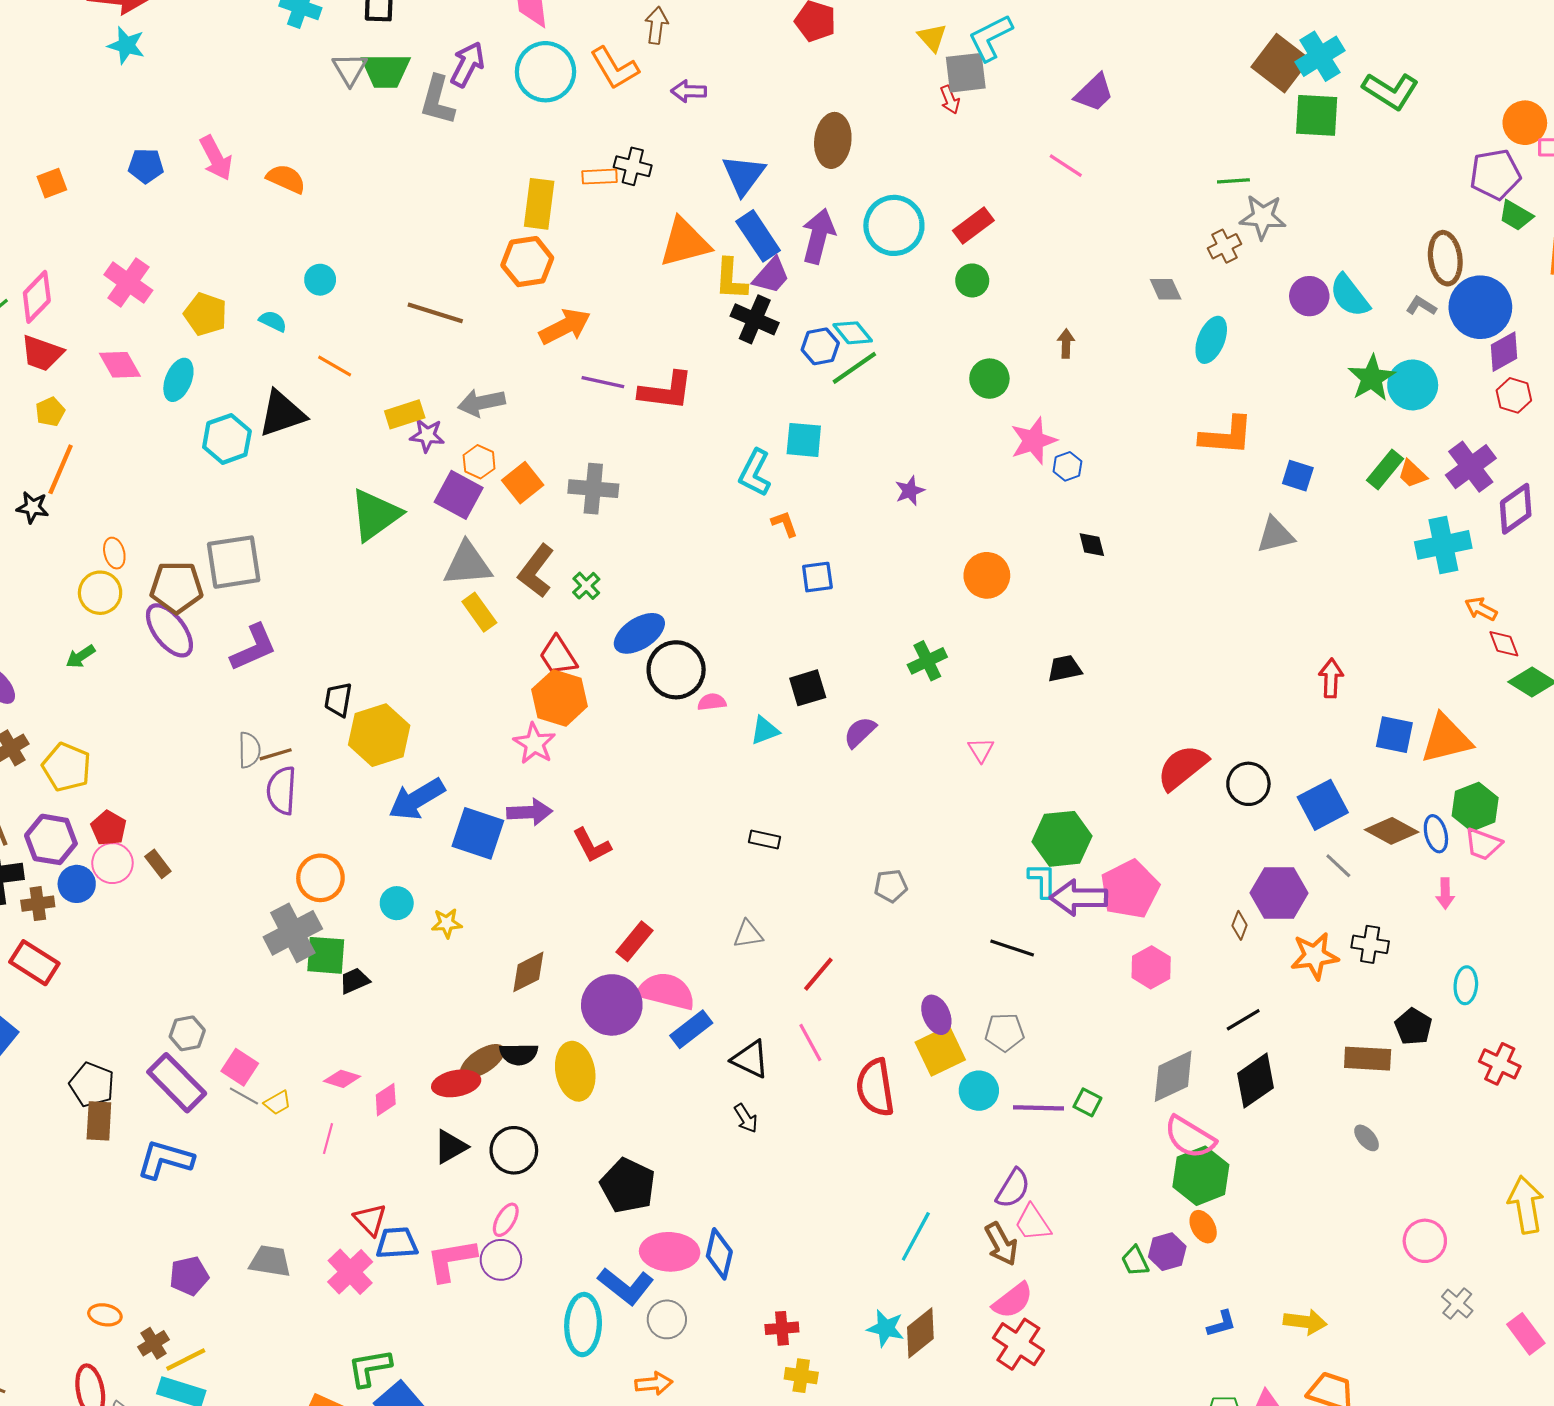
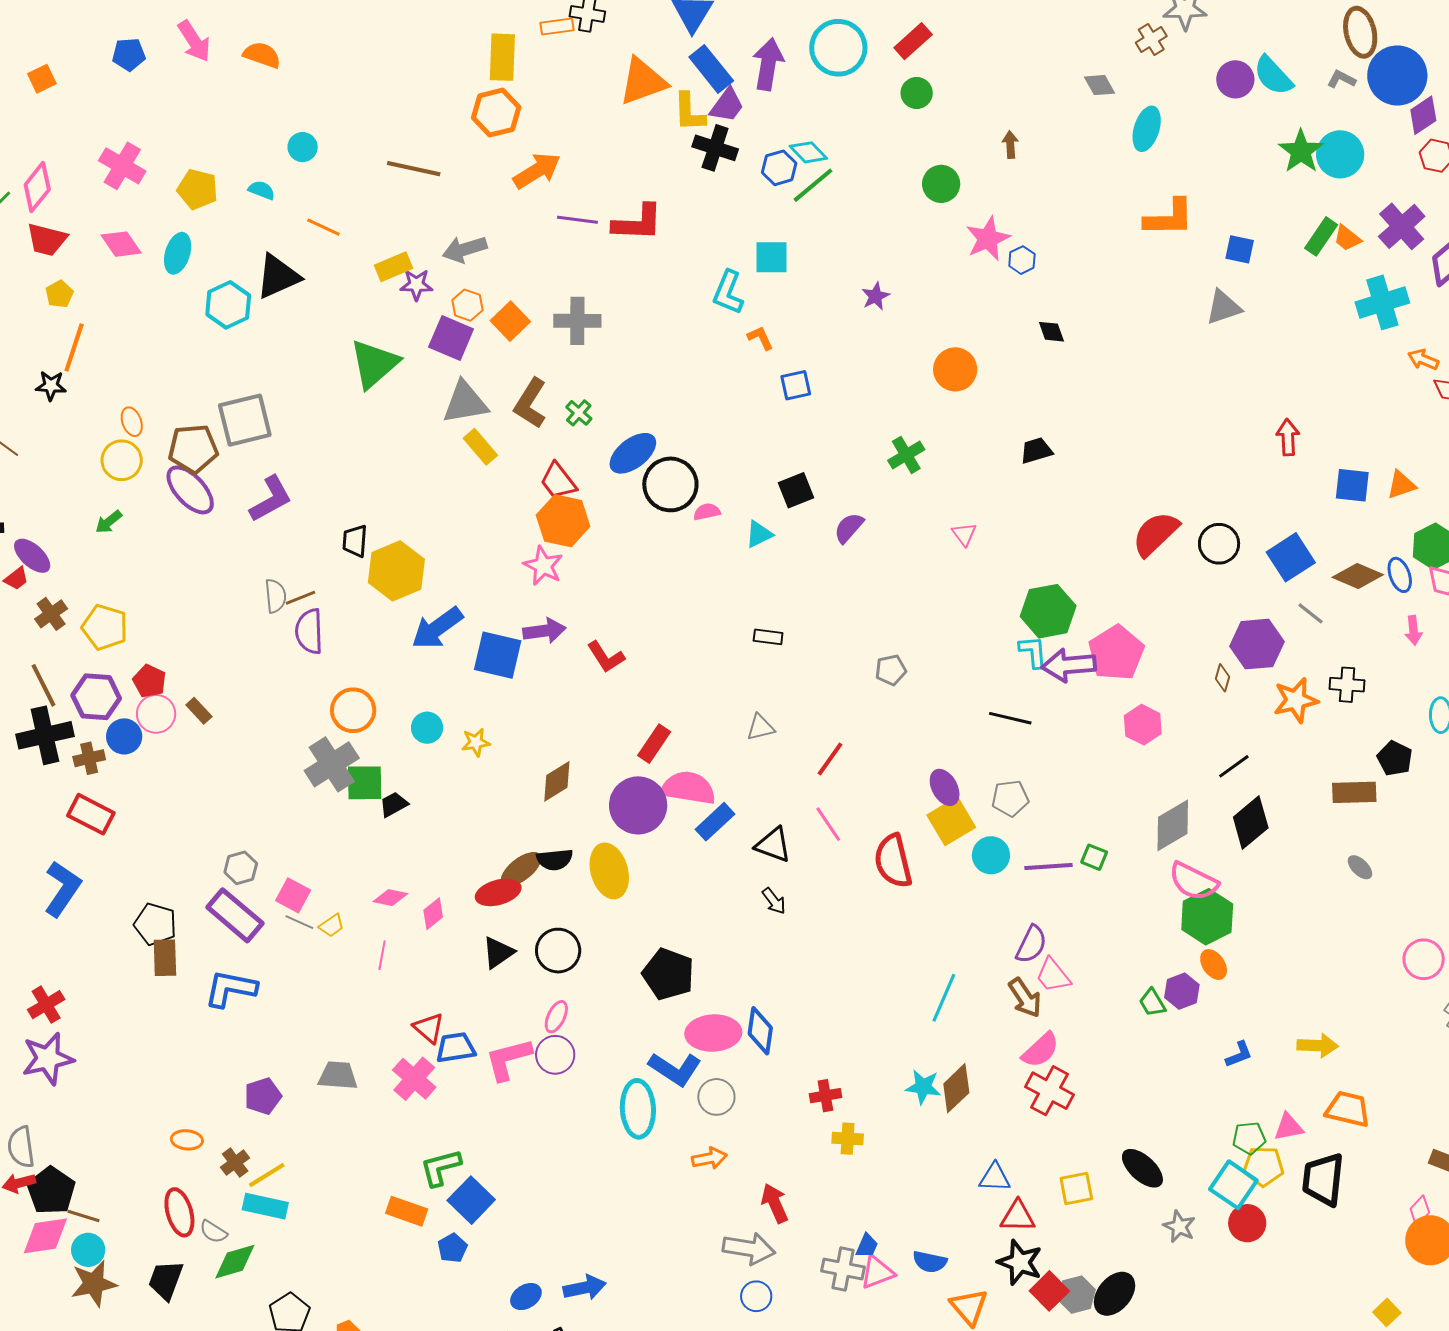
orange triangle: (1446, 739) -> (1401, 485), size x0.6

